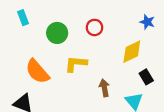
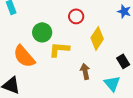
green circle: (57, 33) -> (42, 32), moved
yellow diamond: (132, 52) -> (97, 38), moved, turned -30

